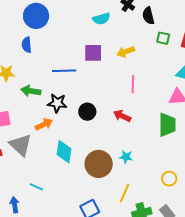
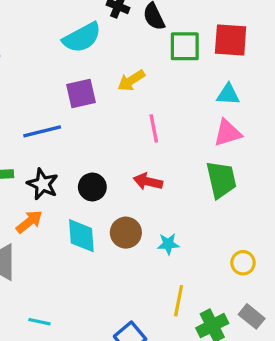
cyan semicircle: (101, 19) -> (82, 38), size x1.4
green square: (163, 38) -> (185, 46), size x1.5
black star: (57, 103) -> (43, 184), turned 30
cyan diamond: (64, 152) -> (81, 236), moved
brown circle: (99, 164) -> (126, 233), moved, size x0.7

